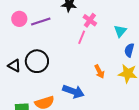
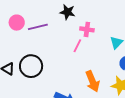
pink cross: (90, 20) -> (87, 29), turned -32
orange arrow: (99, 72) -> (92, 81), size x1.5

